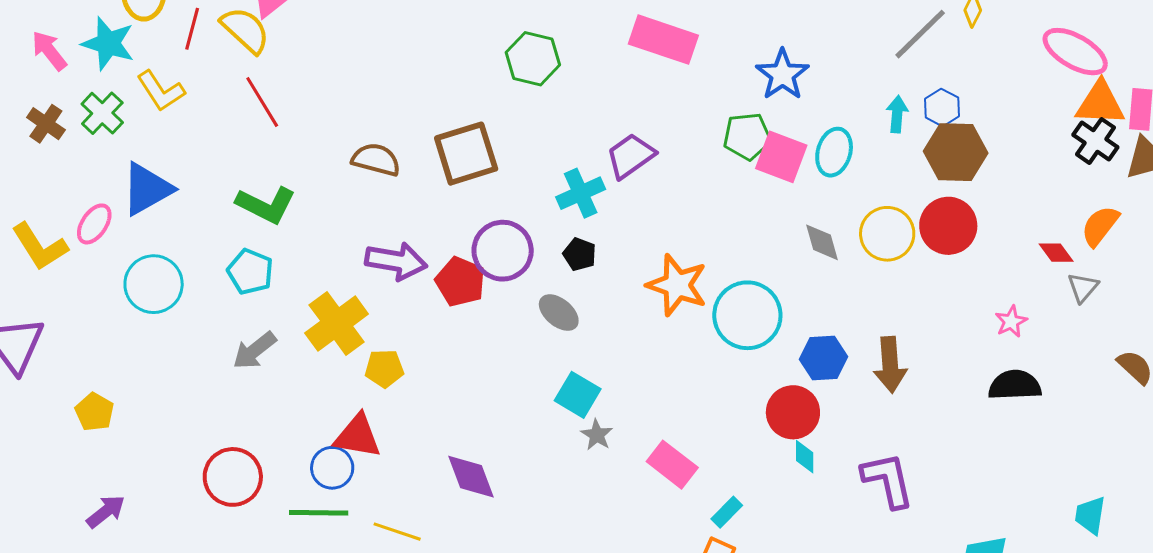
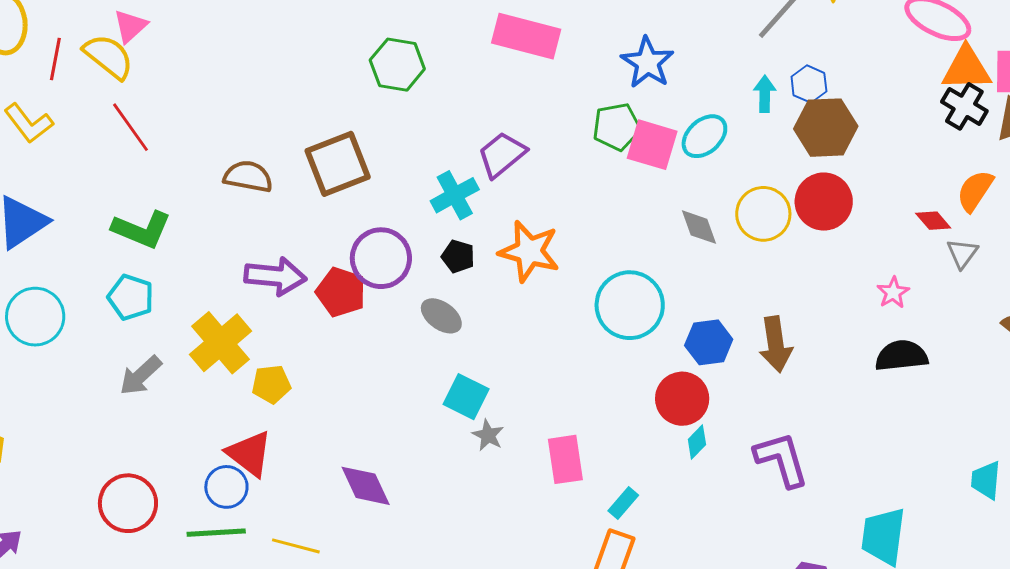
cyan ellipse: (834, 152) -> (704, 136), turned 36
orange star: (677, 285) -> (529, 251), moved
red triangle: (357, 436) -> (249, 454), turned 32
cyan diamond: (805, 457) -> (697, 442), turned 48
pink rectangle: (672, 465) -> (565, 459), turned 48

